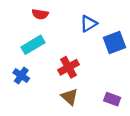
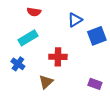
red cross: (68, 67) -> (58, 57), turned 30
brown triangle: (70, 97) -> (46, 82), moved, turned 35

